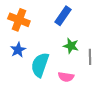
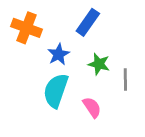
blue star: (18, 50) -> (59, 54), moved
pink semicircle: (66, 77) -> (92, 107), turned -133

